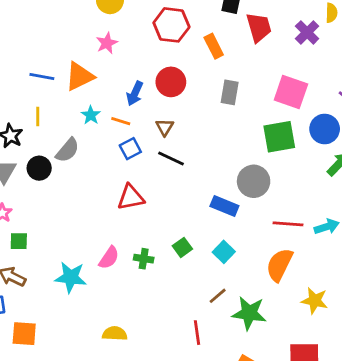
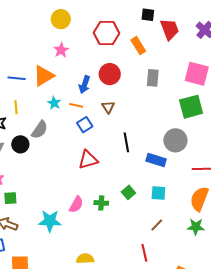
black line: (171, 159) -> (126, 142), moved, turned 60
cyan square: (224, 252) -> (158, 193), turned -35
green star: (249, 313) -> (196, 227), moved, size x0.7

